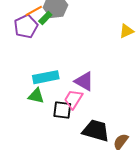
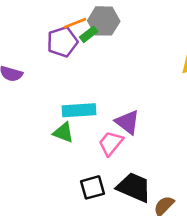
black square: (62, 110) -> (93, 187), moved, turned -30

